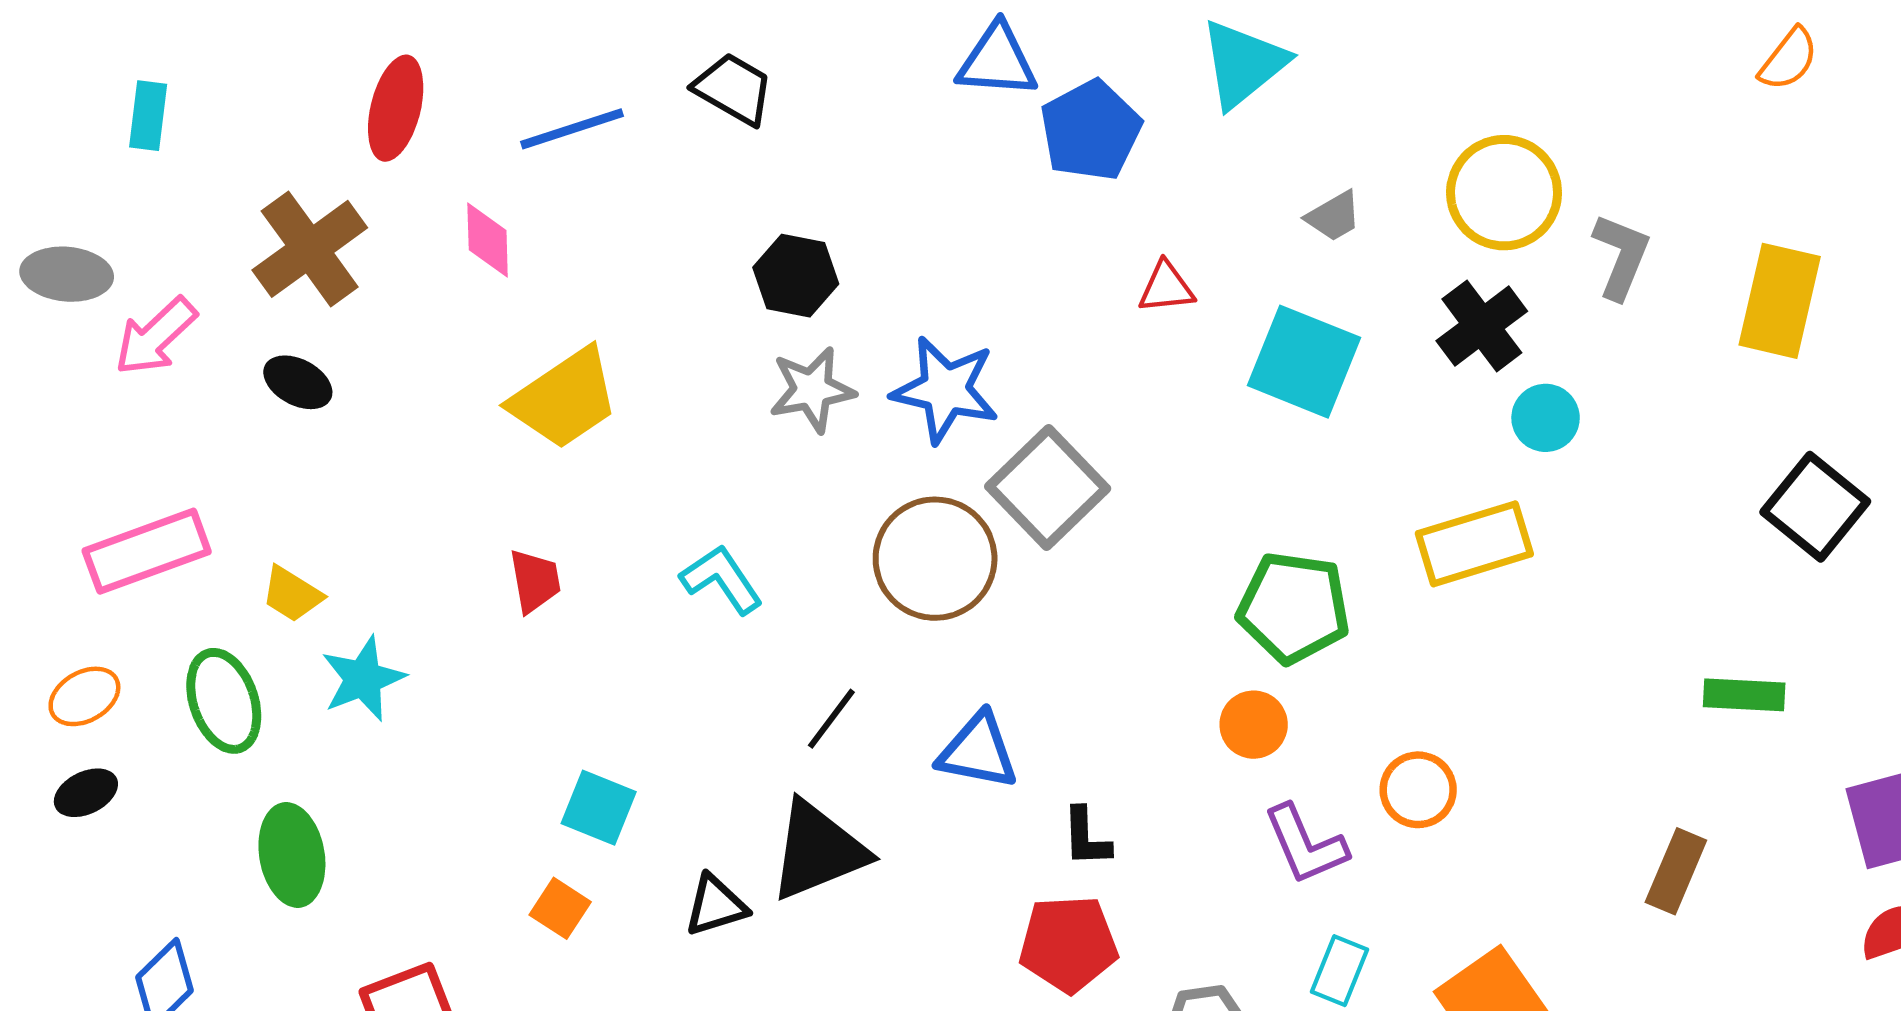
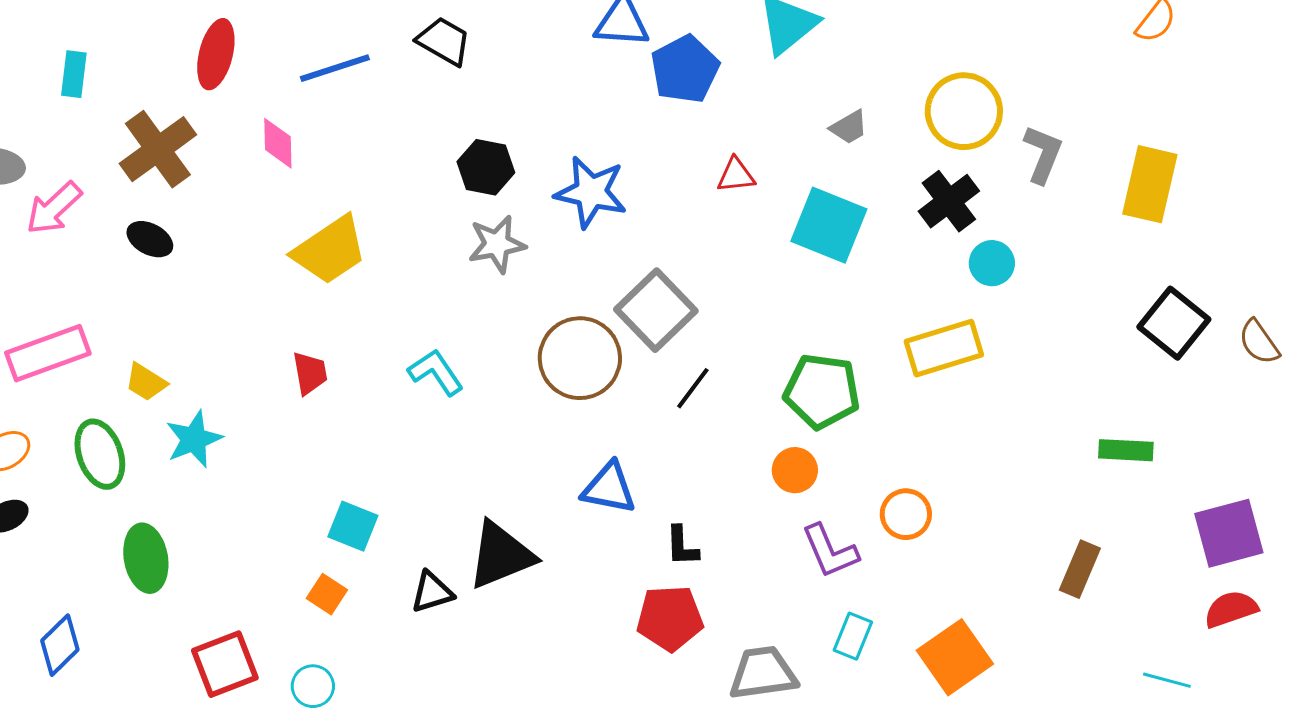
cyan rectangle: (148, 116) -> (74, 74), moved
blue star: (945, 390) -> (591, 192), moved
black line: (831, 719) -> (693, 388), moved

